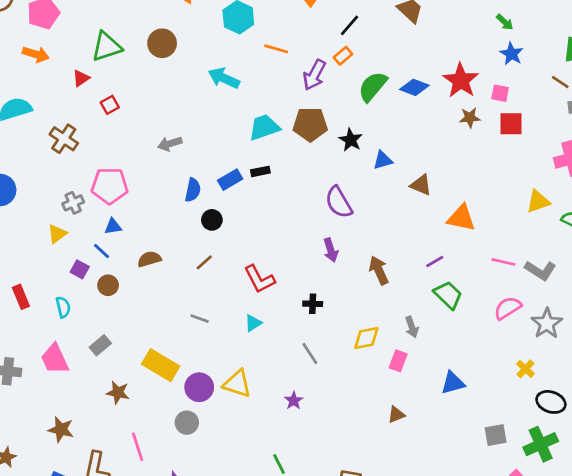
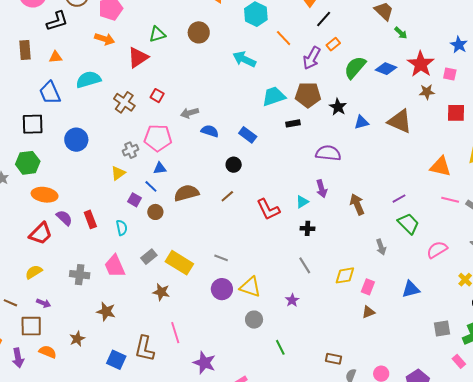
green arrow: (505, 22) -> (401, 33), moved
black line: (349, 25) -> (324, 19), moved
green triangle: (107, 47) -> (157, 34), size x0.7
orange line: (276, 49) -> (284, 38), turned 30
red triangle: (81, 78) -> (138, 57), size x1.6
red square: (110, 105) -> (157, 96), moved, turned -32
red square: (511, 124) -> (456, 113), moved
gray arrow: (170, 144) -> (190, 113), moved
black rectangle: (260, 171) -> (293, 123), moved
blue rectangle: (230, 180) -> (248, 135), turned 66
brown triangle: (421, 185) -> (400, 121), moved, size x1.5
blue semicircle: (193, 190) -> (210, 131), moved, turned -84
purple semicircle: (339, 202) -> (328, 153), turned 125
orange triangle: (461, 218) -> (440, 167), moved
brown semicircle: (149, 259) -> (186, 193), size x1.4
pink semicircle: (508, 308) -> (437, 250), moved
gray line: (200, 319) -> (221, 258), moved
cyan triangle: (253, 323) -> (302, 202), moved
yellow diamond: (366, 338) -> (345, 275), moved
pink rectangle: (398, 361) -> (368, 287), moved
yellow rectangle: (161, 365) -> (179, 263), moved
gray circle: (187, 423) -> (254, 320), moved
brown star: (61, 430) -> (106, 312), moved

